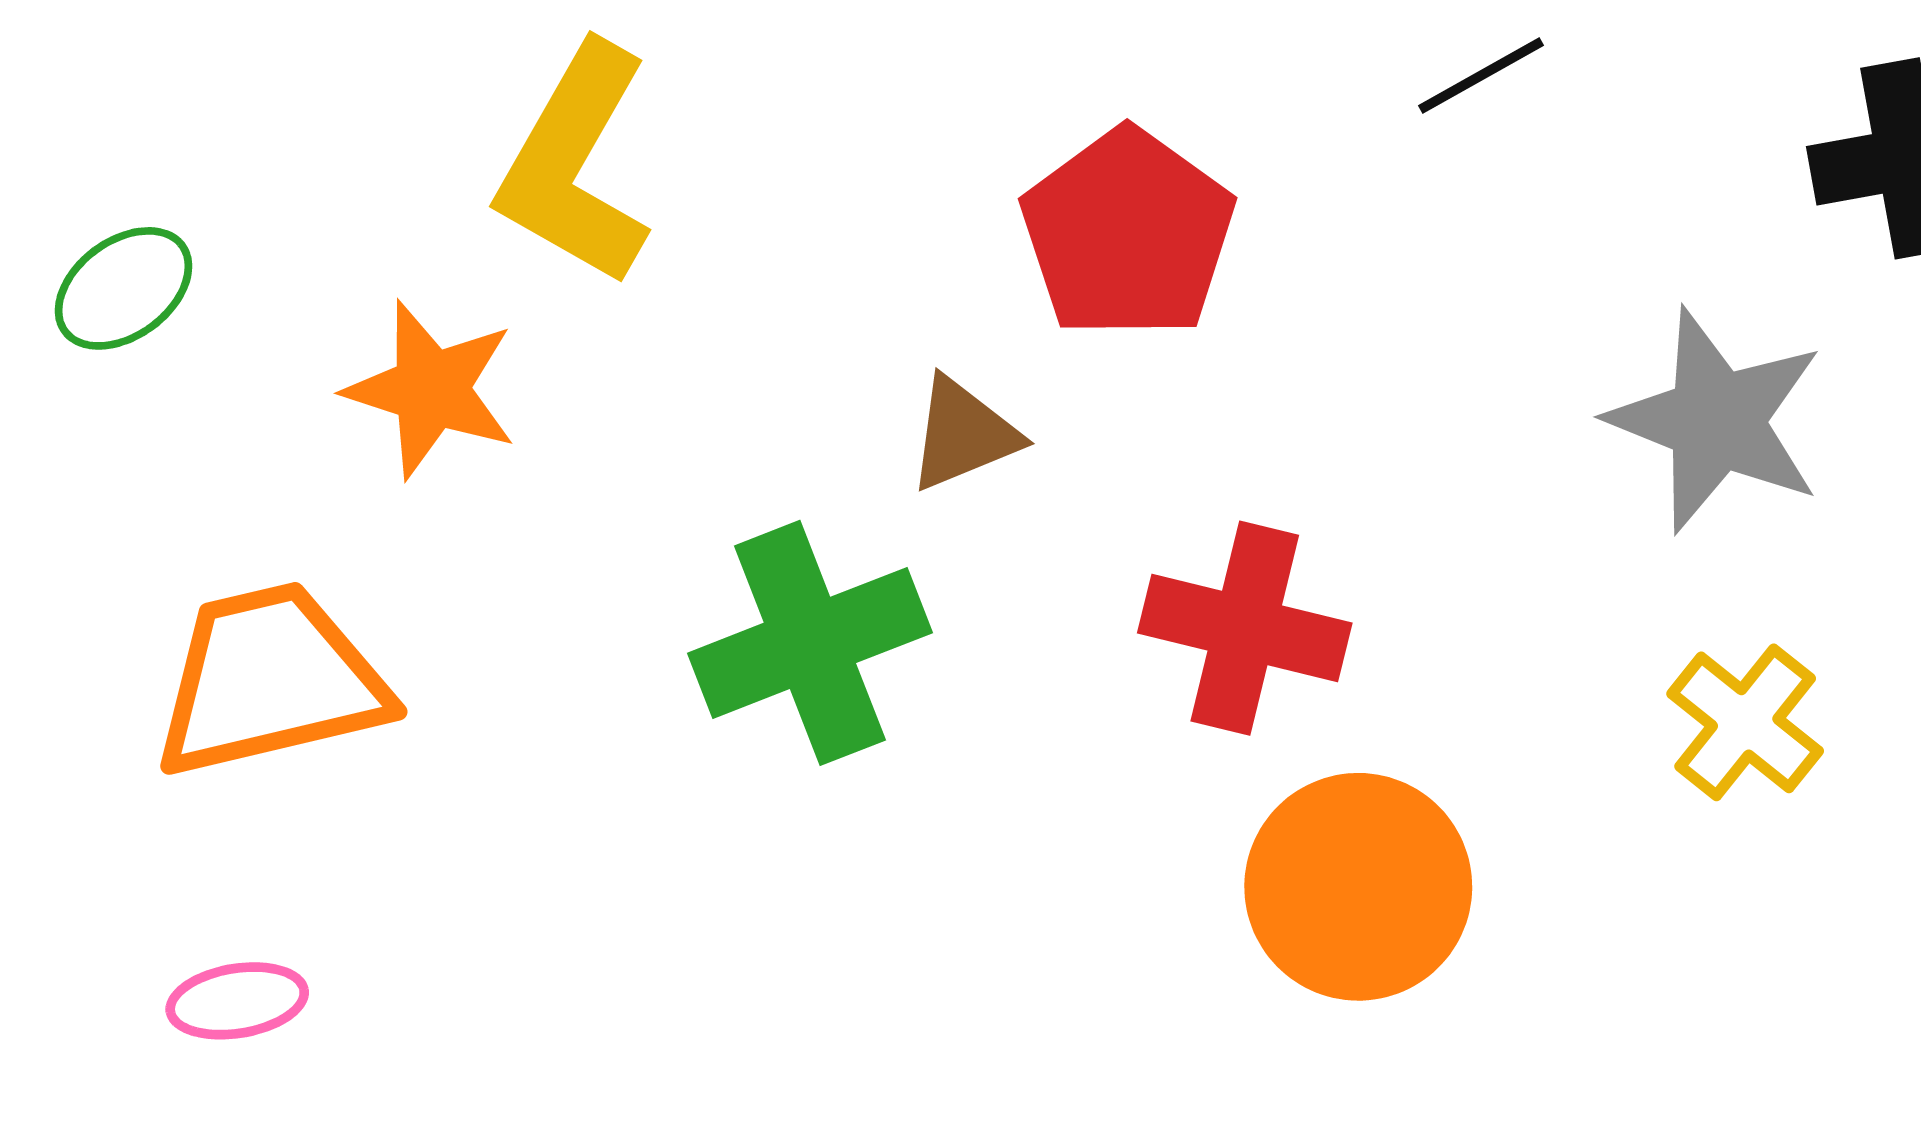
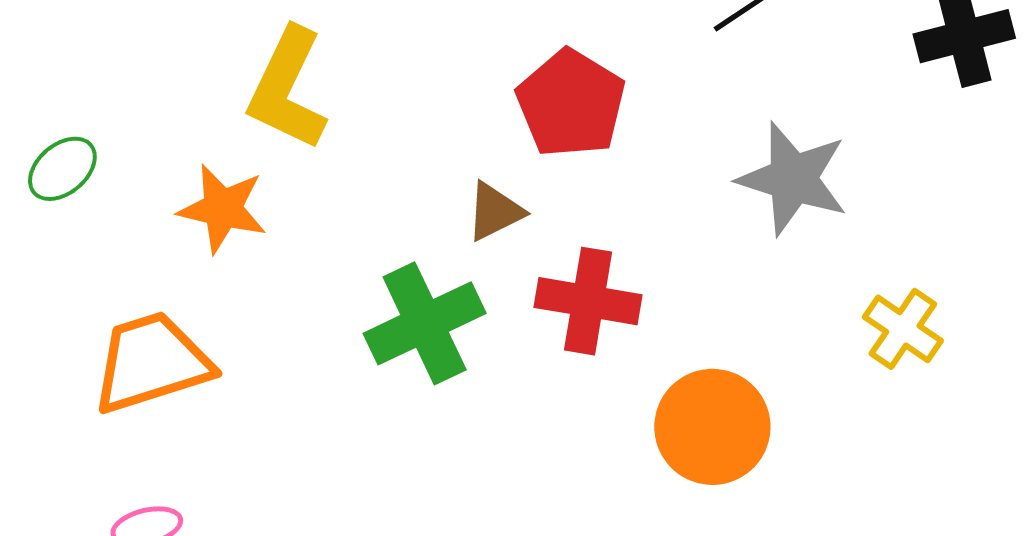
gray star: (1716, 420) -> (793, 179), moved
red cross: (1245, 628) -> (588, 301), moved

